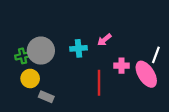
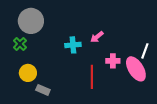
gray circle: (41, 51) -> (31, 21), moved
green cross: (23, 56) -> (20, 44), moved, turned -32

